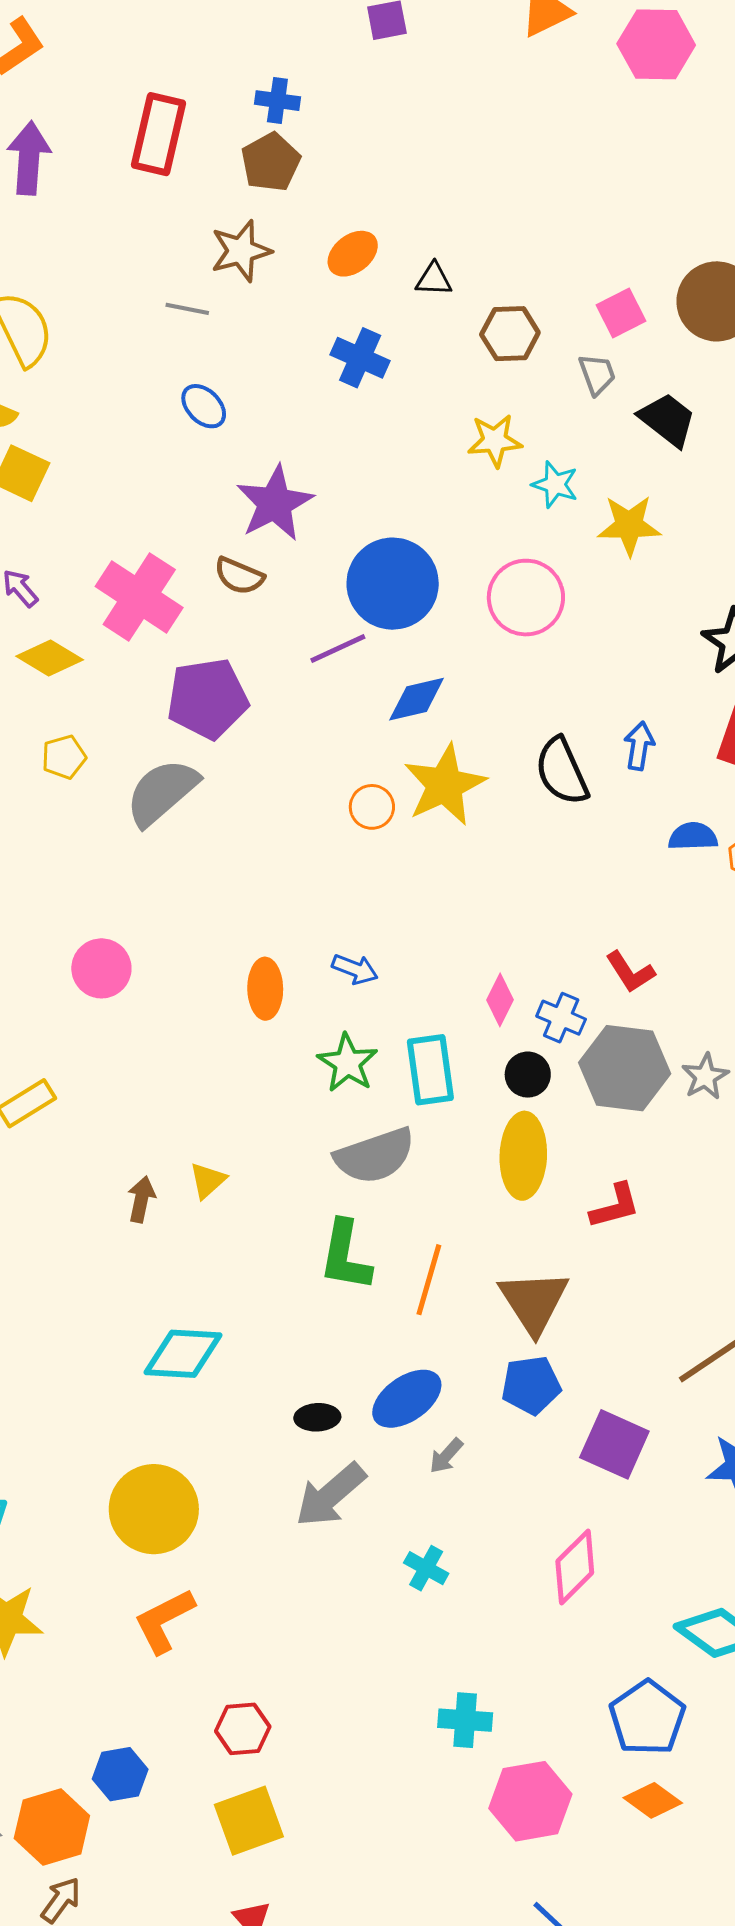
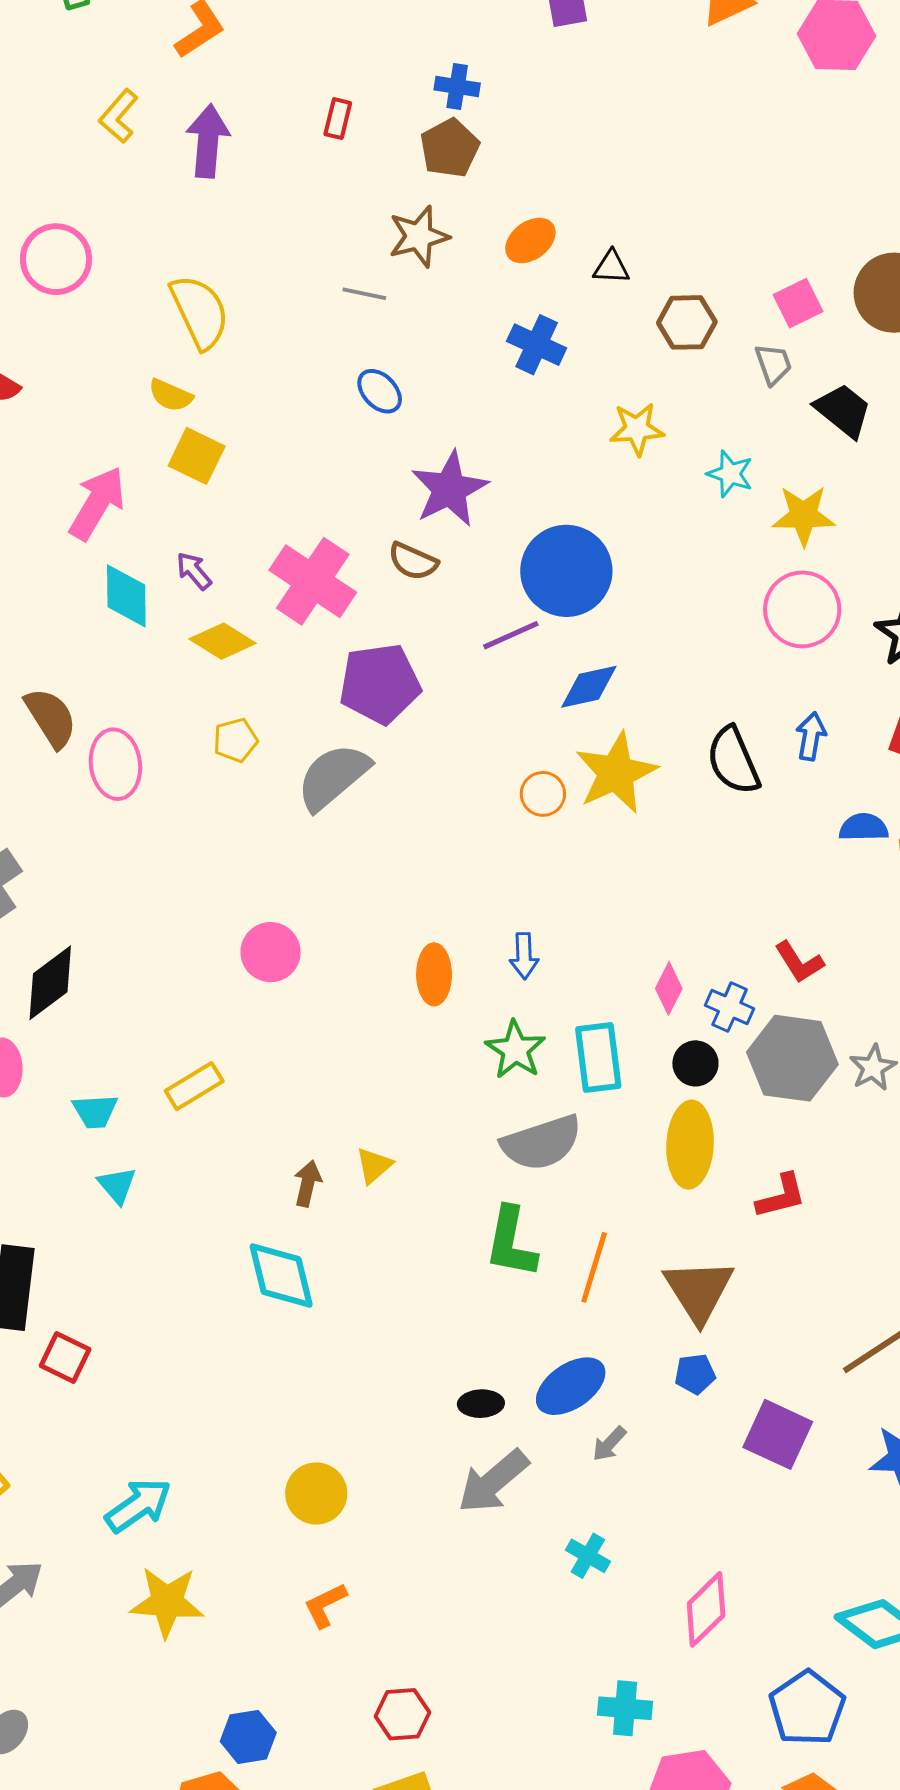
red rectangle: (159, 134) -> (338, 119), size x0.5
yellow star: (495, 441) -> (637, 429), moved
pink circle: (526, 598) -> (802, 609), moved
blue arrow: (355, 969) -> (524, 956), turned 66
cyan diamond: (183, 1354) -> (281, 1276), moved, turned 72
blue pentagon: (531, 1385) -> (695, 1374), size x0.7
yellow circle: (154, 1509) -> (316, 1493), size x0.7
pink diamond: (575, 1567) -> (706, 1609), moved
orange L-shape: (164, 1621) -> (325, 1605), size x0.7
blue hexagon: (120, 1774) -> (248, 1737), moved

